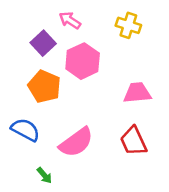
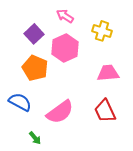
pink arrow: (70, 20) -> (65, 16), moved
yellow cross: (128, 25) -> (102, 31), moved

